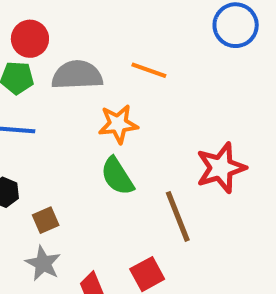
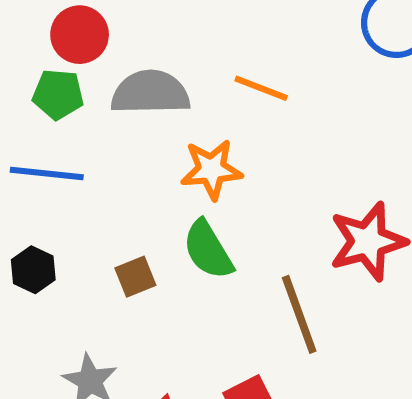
brown square: (46, 220) -> (135, 277), moved

